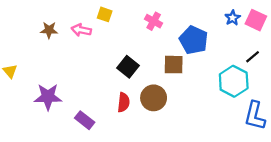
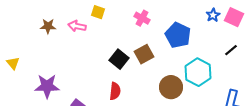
brown square: (174, 65) -> (144, 54), moved, turned -30
cyan hexagon: (234, 81) -> (198, 72), moved
brown circle: (154, 98) -> (171, 87), moved

